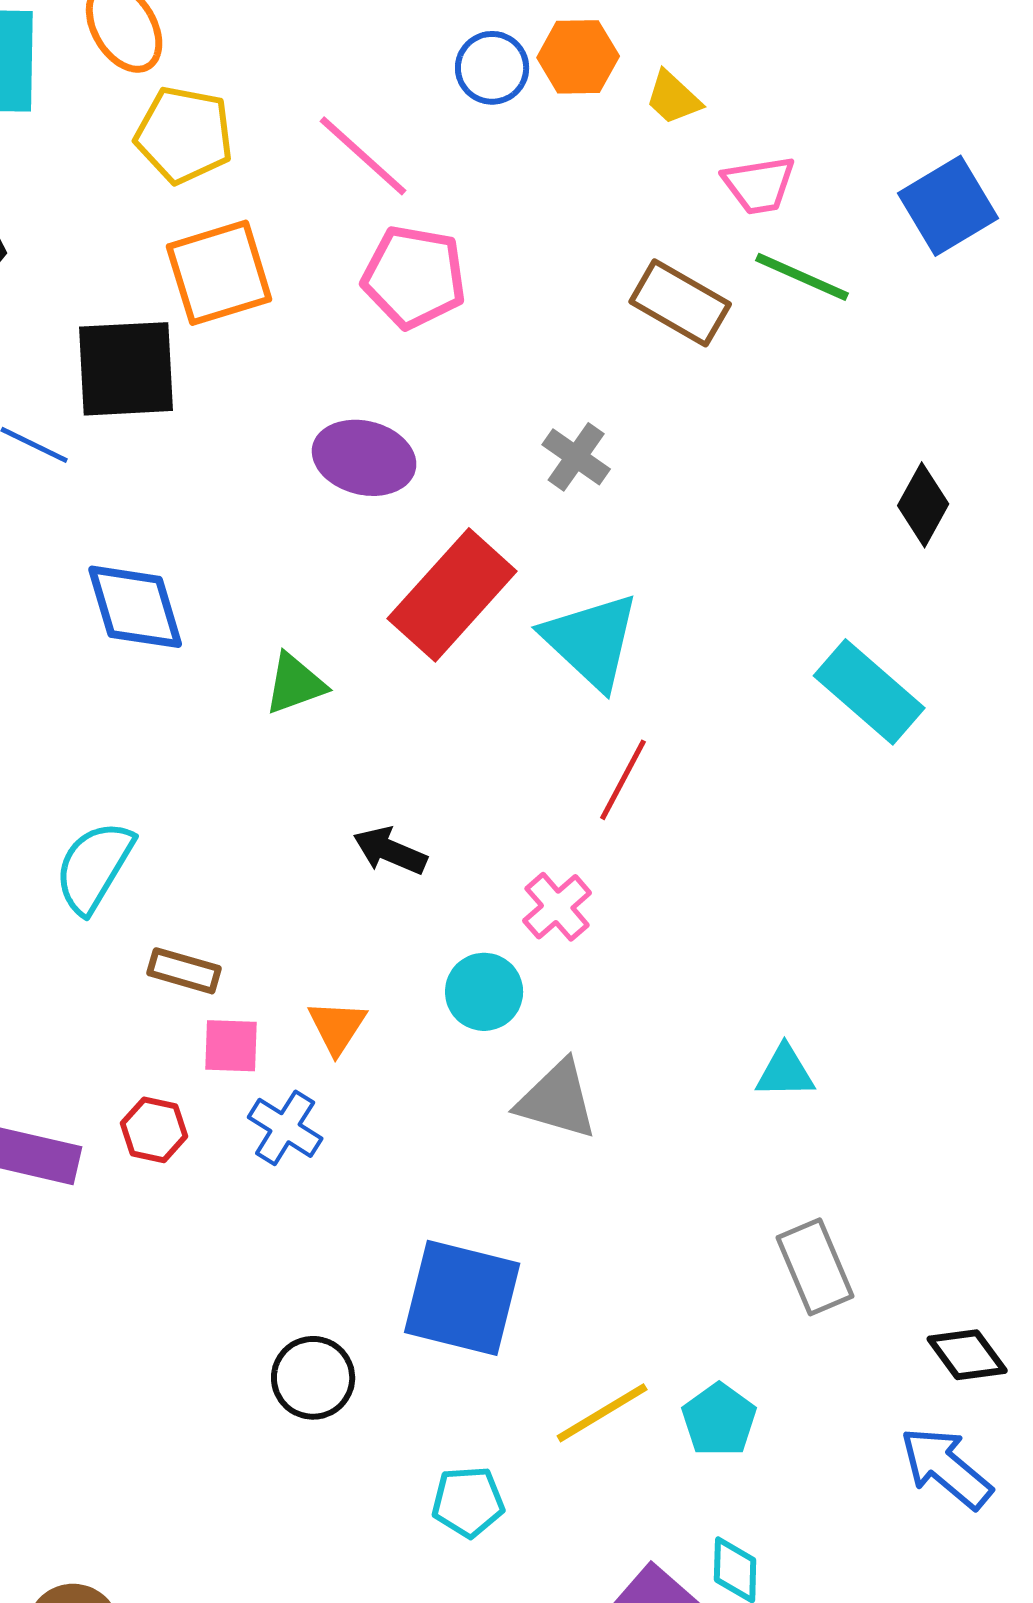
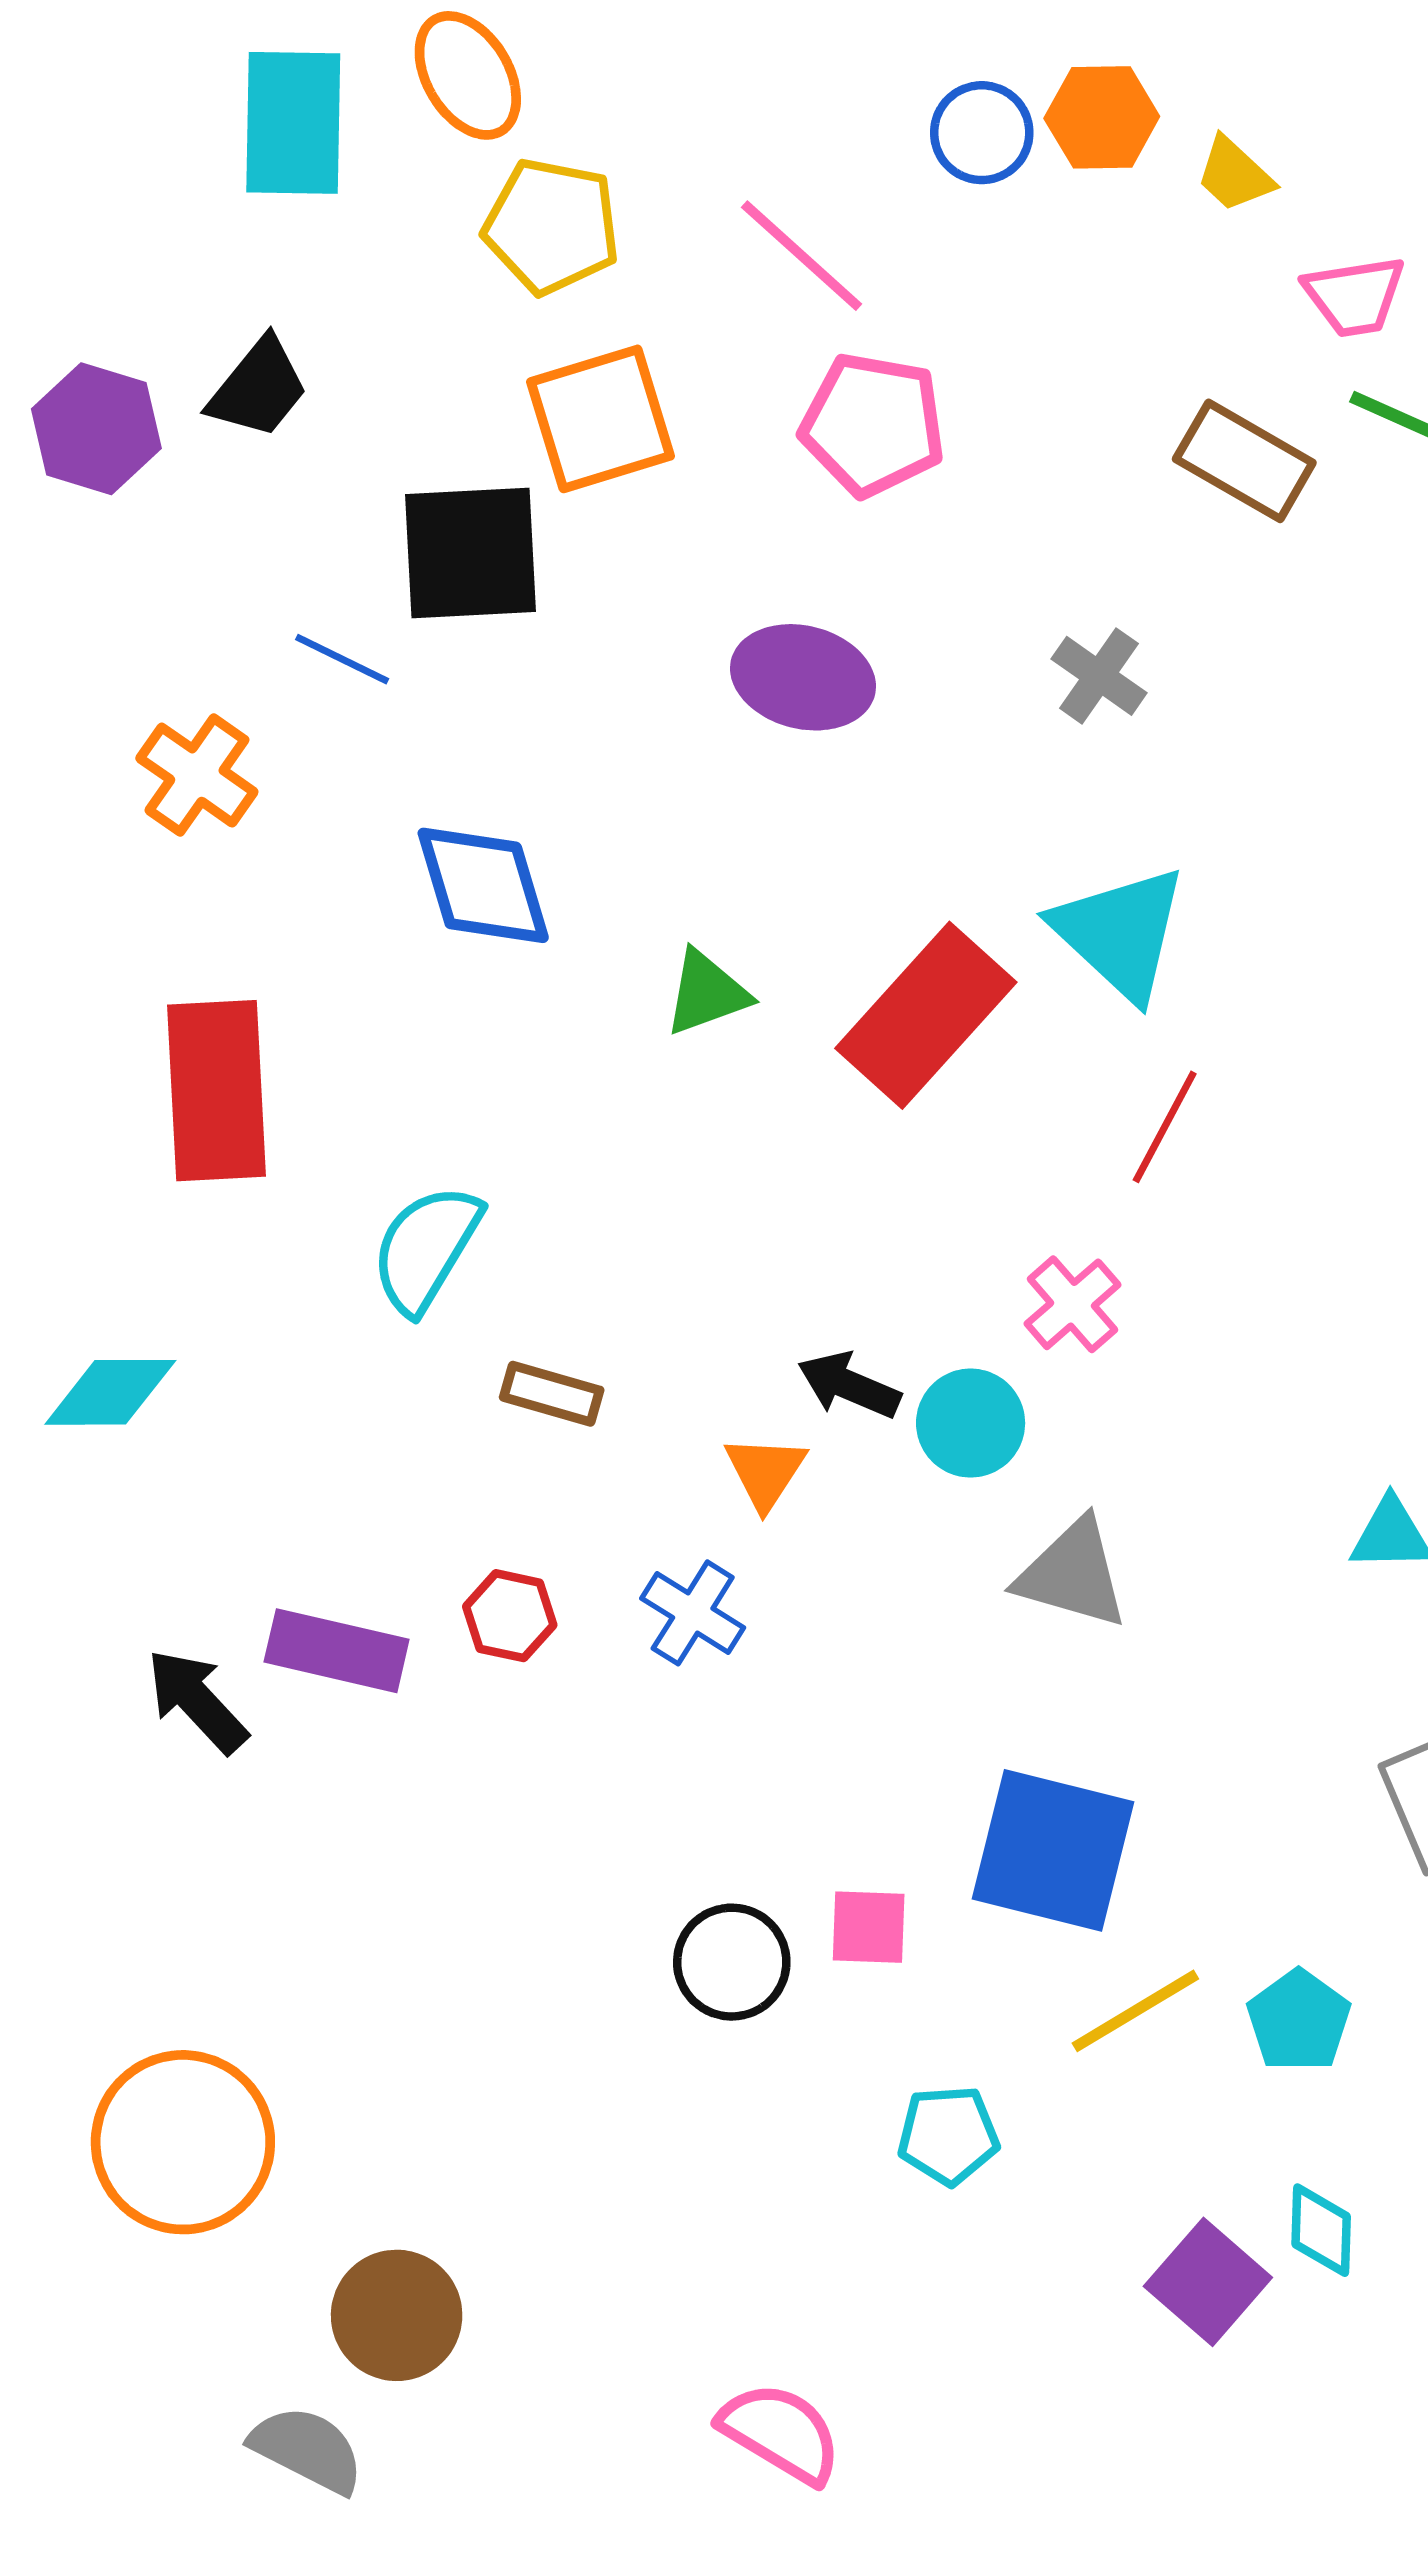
red rectangle: (452, 595) -> (926, 1015), moved
black arrow: (390, 851) -> (849, 1385), moved
pink square: (231, 1046) -> (869, 1927), moved
blue square: (462, 1298) -> (1053, 1850), moved

